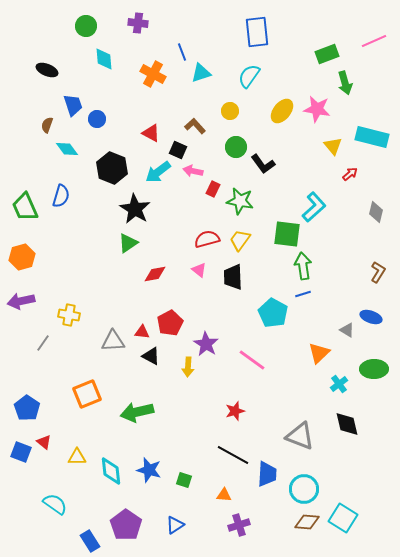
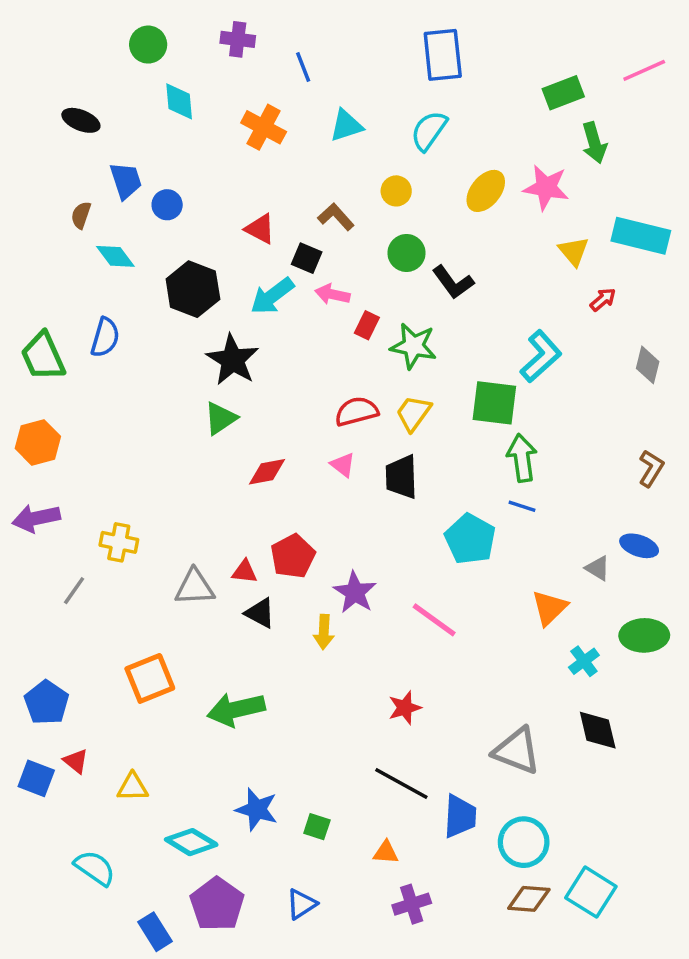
blue line: (182, 52) -> (303, 67), moved
blue line: (303, 294) -> (522, 506), turned 35
cyan diamond: (111, 471) -> (191, 842), moved, turned -52

